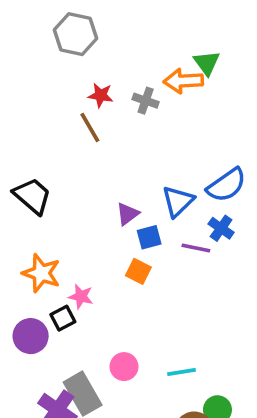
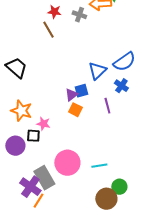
purple triangle: (128, 214) -> (71, 95), moved
purple line: (196, 248) -> (107, 106), moved, turned 63
black square: (63, 318) -> (33, 136), turned 32
pink circle: (124, 367) -> (67, 163), size x1.6

